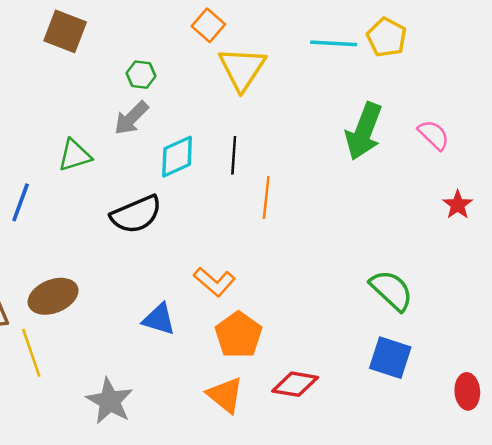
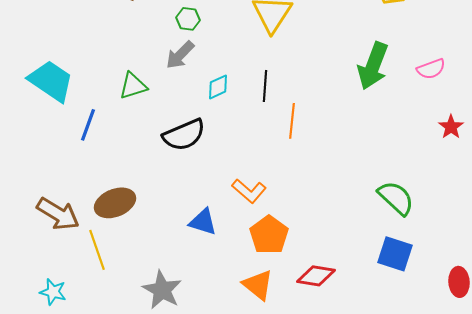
pink semicircle: (434, 135) -> (431, 69), turned 116
cyan diamond: (177, 157) -> (218, 87), size x0.7

